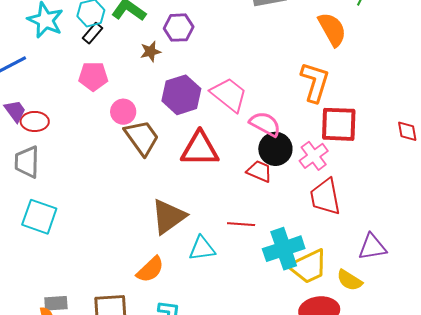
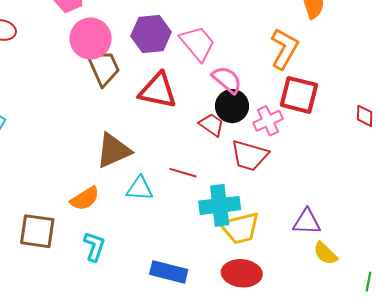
pink circle: (123, 112) -> (91, 39), size x1.6
red trapezoid: (325, 197) -> (249, 156), moved, turned -75
yellow semicircle: (349, 280) -> (325, 253), moved

